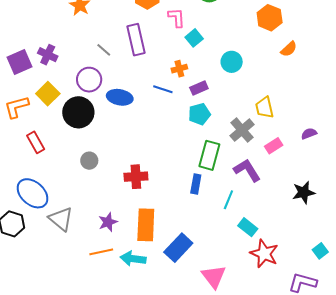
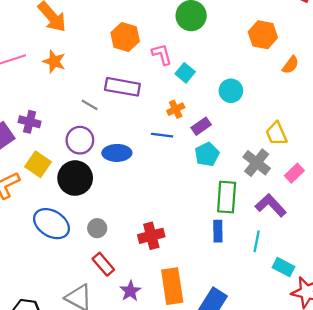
purple rectangle: (136, 40) -> (122, 87), turned -56
red rectangle: (36, 142) -> (103, 264), moved
blue ellipse: (33, 193) -> (51, 224), moved

